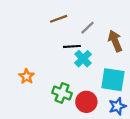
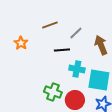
cyan cross: (83, 59) -> (77, 69), moved, turned -35
orange star: (27, 76) -> (21, 43), moved

